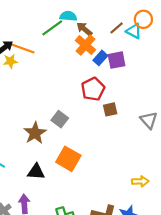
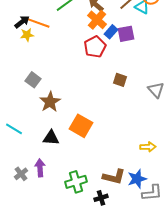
red pentagon: (93, 89) -> (95, 47), moved
brown square: (110, 109) -> (120, 80), turned 32
gray square: (60, 119) -> (33, 80), moved

